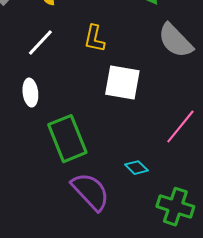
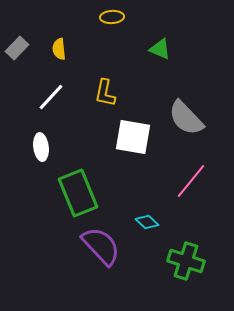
gray semicircle: (175, 41) -> (186, 118), moved

